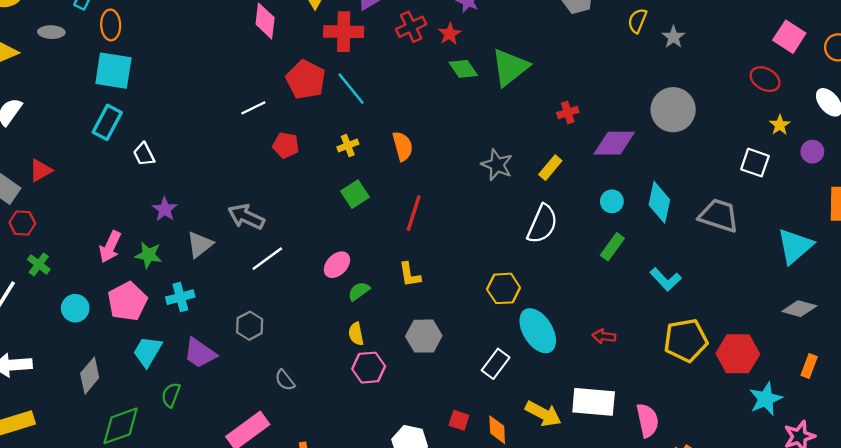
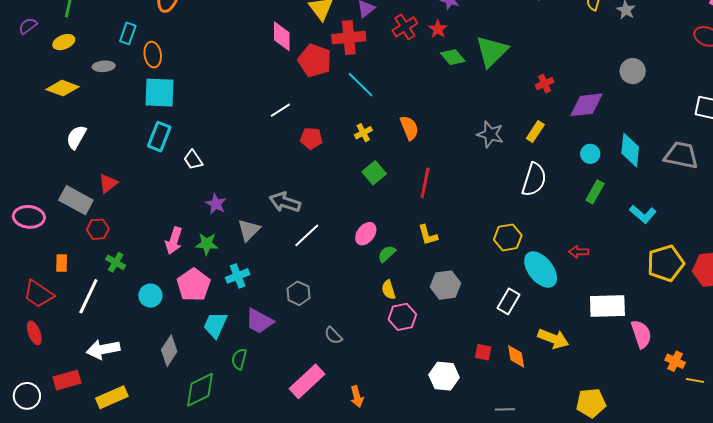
red pentagon: (306, 80) -> (315, 60), moved
gray circle: (673, 110) -> (633, 71), size x0.7
red arrow: (604, 336) -> (579, 252), moved
white rectangle: (594, 402) -> (607, 306), moved

